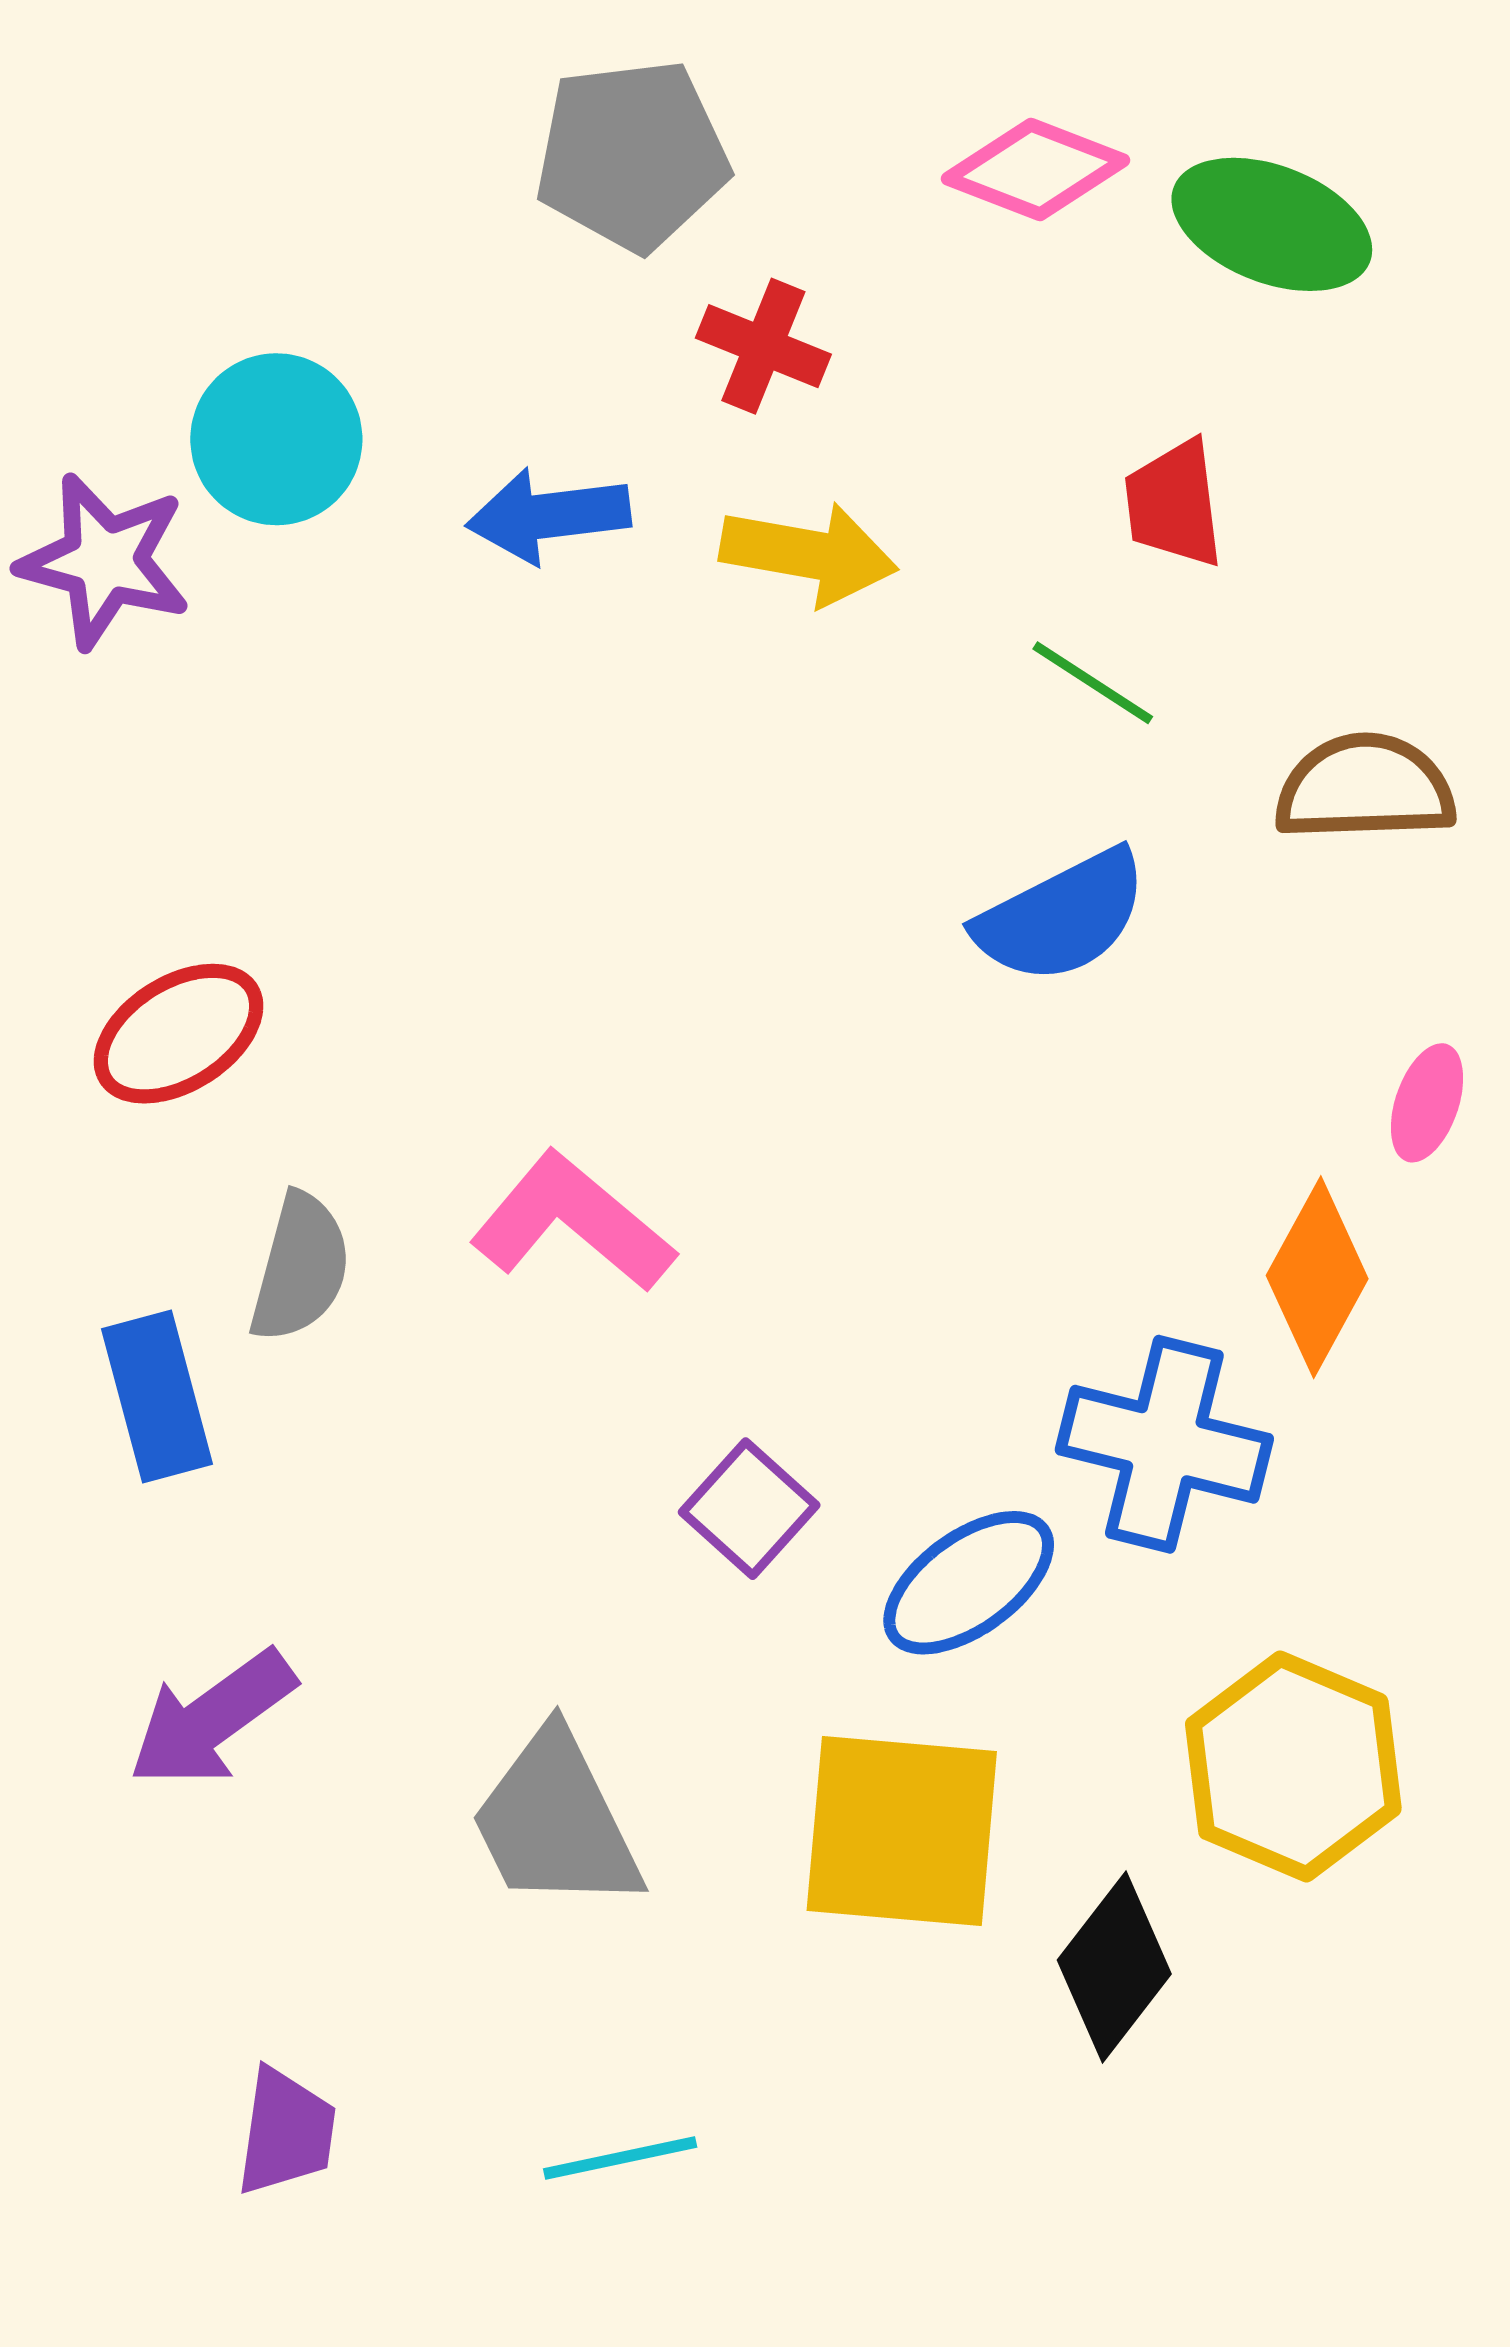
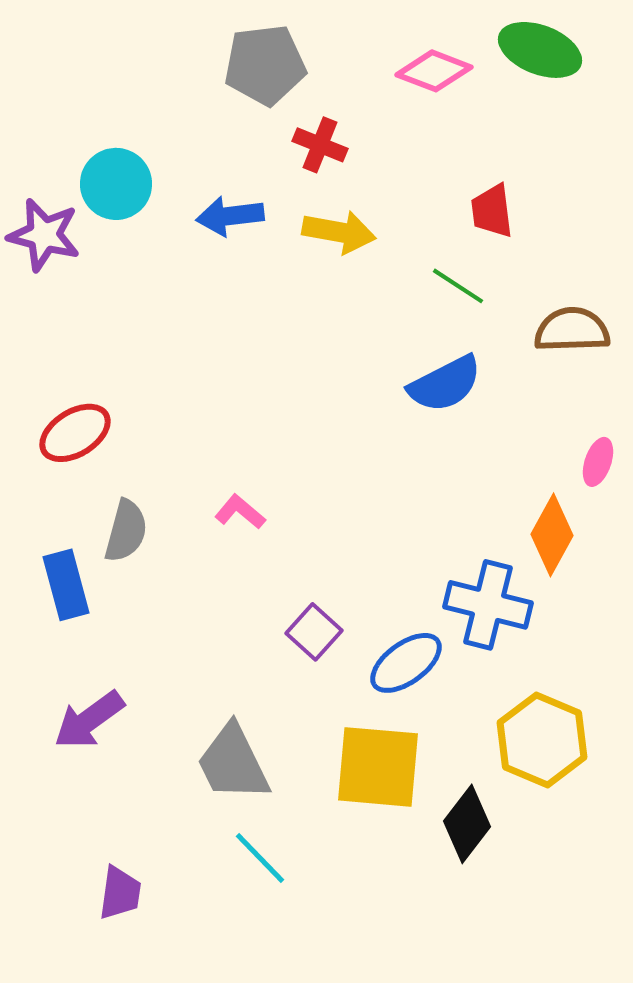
green ellipse: (1272, 224) -> (540, 50), moved
pink L-shape: (572, 1222) -> (240, 512), size x0.6
cyan line: (620, 2158) -> (260, 858), moved, turned 58

